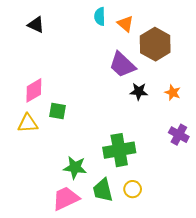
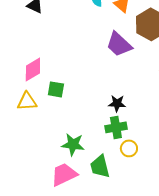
black star: (139, 91) -> (117, 103), moved
green cross: (119, 150) -> (116, 127), size x0.7
yellow circle: (133, 189) -> (129, 148), moved

